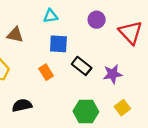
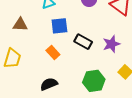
black semicircle: (22, 105) -> (49, 84), moved

